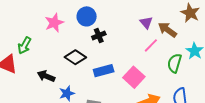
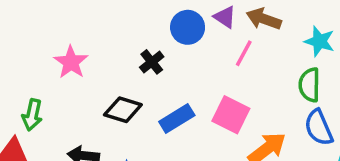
blue circle: (87, 16) -> (188, 27), moved
green semicircle: (175, 63) -> (310, 85), moved

